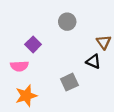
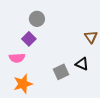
gray circle: (67, 22) -> (37, 19), moved
black triangle: (93, 62) -> (82, 64), moved

